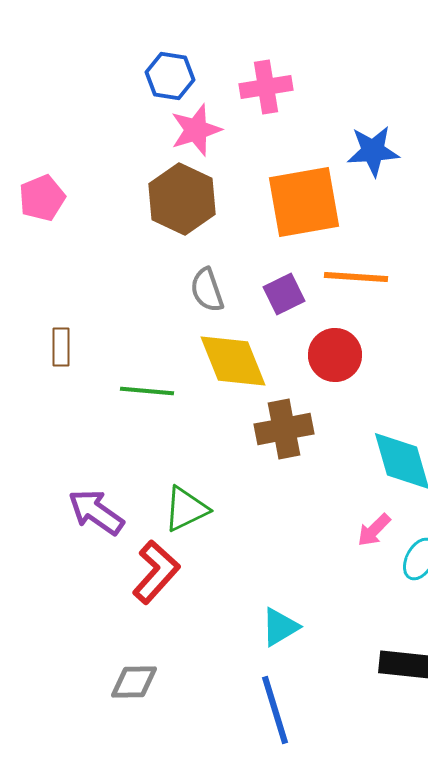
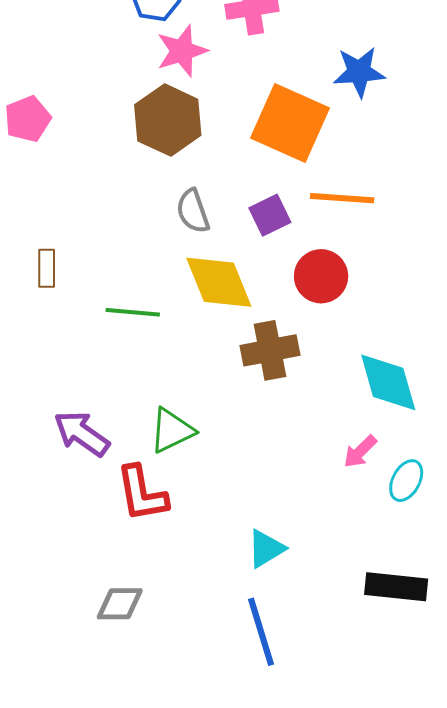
orange square: (304, 202) -> (290, 123), turned 34
red L-shape: (156, 572) -> (142, 494), turned 128

